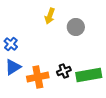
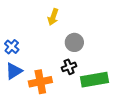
gray circle: (76, 27) -> (74, 42), moved
black cross: (64, 71) -> (69, 67), moved

